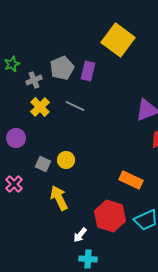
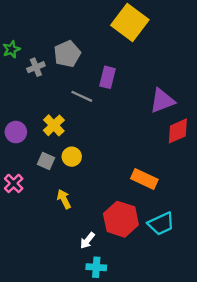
purple rectangle: (88, 71) -> (107, 77), moved
yellow cross: (40, 107) -> (54, 125), moved
yellow arrow: (59, 198) -> (64, 199), size x0.7

